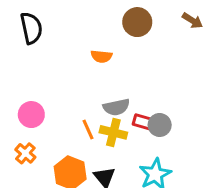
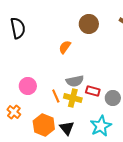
orange semicircle: (101, 56) -> (65, 47), turned 120
pink circle: (31, 115) -> (28, 86), moved
gray circle: (160, 125) -> (113, 98), moved

